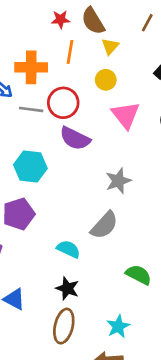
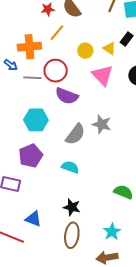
yellow triangle: (110, 46) -> (109, 48), moved, turned -32
orange line: (70, 52) -> (57, 33), turned 36
gray star: (118, 181) -> (102, 124), turned -30
gray semicircle: (104, 225) -> (75, 134), moved
cyan semicircle: (68, 249) -> (70, 167), moved

